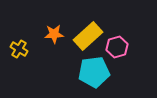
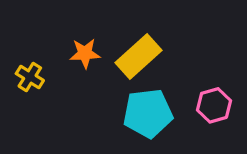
pink hexagon: (117, 47) -> (214, 105), moved

